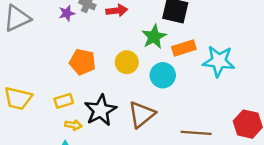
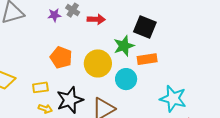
cyan star: (219, 61) -> (173, 99), moved
yellow circle: (127, 62) -> (98, 63), size x1.4

